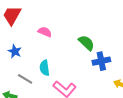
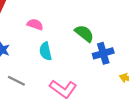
cyan semicircle: (45, 68) -> (45, 51), moved

